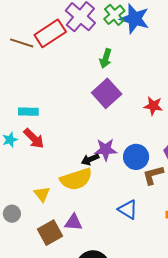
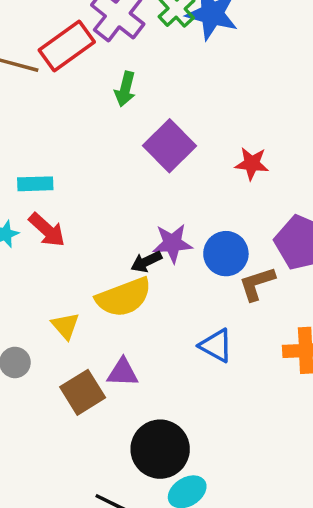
green arrow: (106, 58) -> (125, 89), moved

